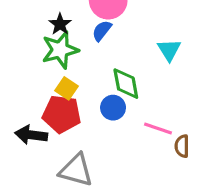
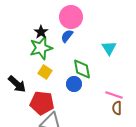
red pentagon: (62, 114) -> (42, 103), moved
pink line: (158, 128) -> (114, 95), moved
black arrow: (31, 135) -> (17, 84), moved, turned -144

